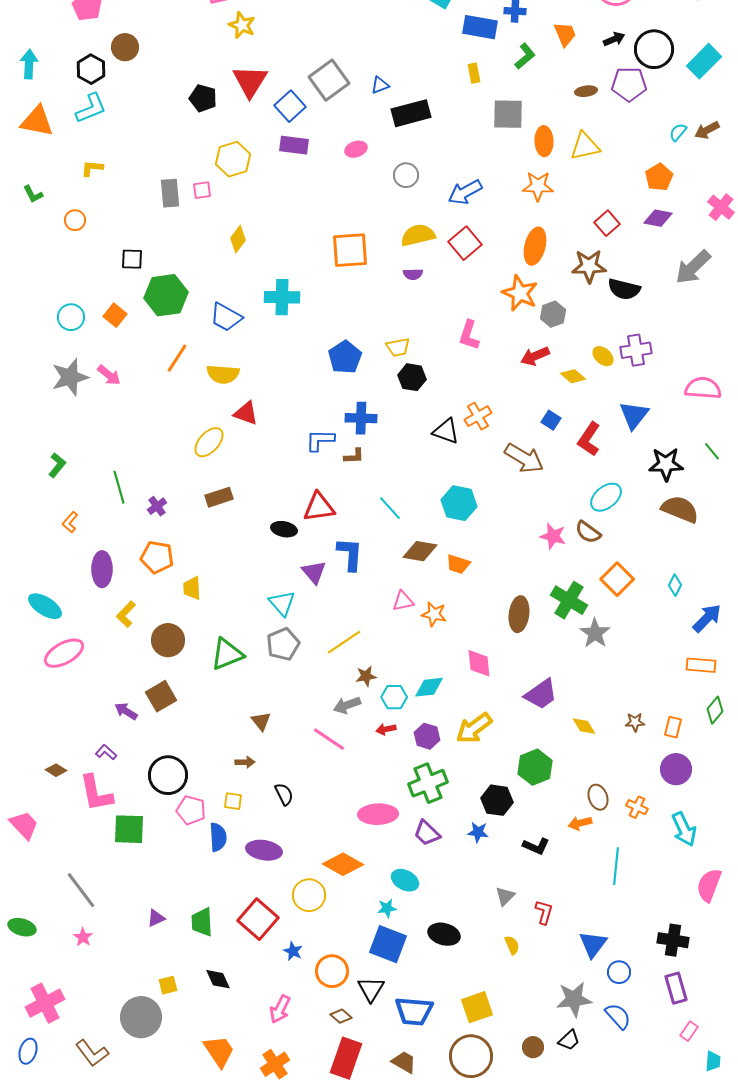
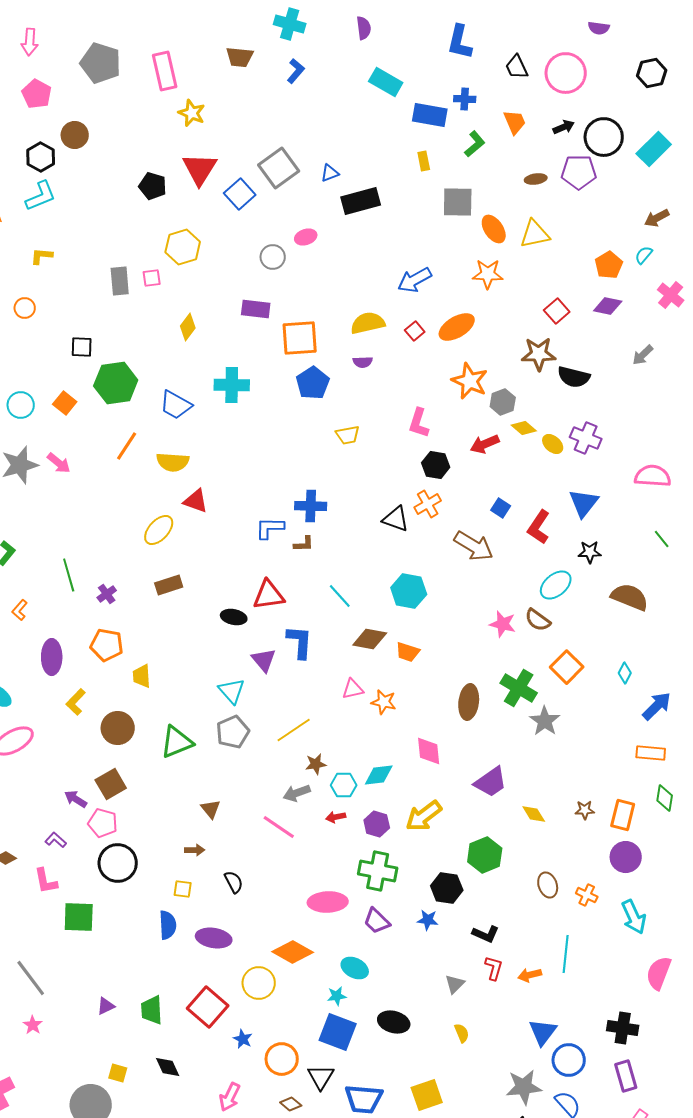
cyan semicircle: (678, 132) -> (644, 255), moved
orange ellipse: (544, 141) -> (494, 229), turned -32
purple rectangle: (294, 145) -> (256, 309), moved
gray circle: (406, 175) -> (273, 257), moved
red square: (465, 243) -> (415, 331), size x0.6
orange ellipse: (535, 246) -> (457, 327), moved, turned 45
gray arrow: (693, 267) -> (643, 355), size x0.6
purple cross: (636, 350) -> (586, 438), turned 32
blue pentagon: (345, 357) -> (313, 383), moved
yellow diamond: (573, 376) -> (524, 428), moved
black hexagon: (412, 377) -> (436, 465), moved
black star: (666, 464) -> (590, 552), moved, size x0.7
green diamond: (715, 710) -> (665, 798), turned -32
orange rectangle: (673, 727) -> (623, 815), size x1.4
green cross: (428, 783) -> (378, 871), turned 33
pink L-shape: (96, 793) -> (46, 881), size x0.7
pink pentagon: (191, 810) -> (103, 823), moved
orange arrow: (580, 823) -> (530, 975), moved
red L-shape: (544, 912) -> (494, 968), moved
blue circle: (619, 972) -> (569, 1060), size x1.4
yellow square: (168, 985) -> (118, 1073), turned 30

